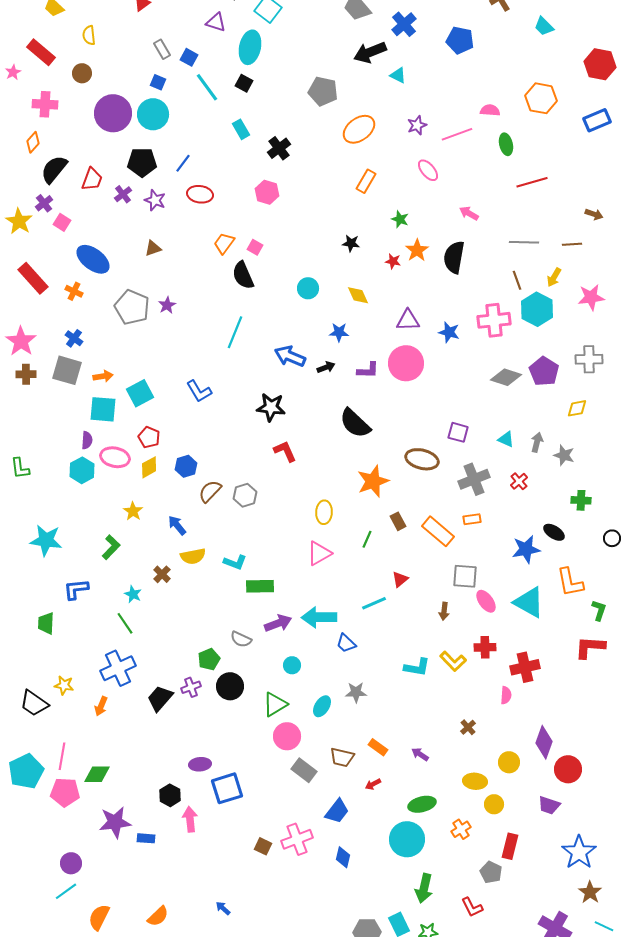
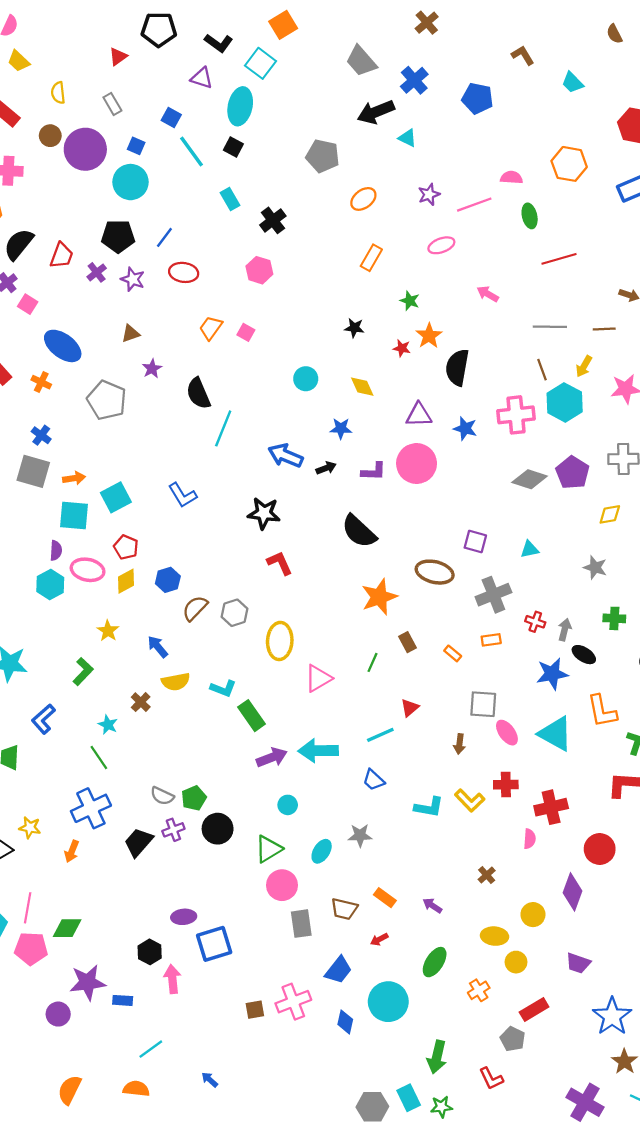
gray rectangle: (162, 49) -> (112, 104), moved
purple circle: (113, 113) -> (85, 149), moved
orange ellipse: (359, 129) -> (363, 199), size x0.7
pink ellipse: (428, 170) -> (441, 245), turned -70
black semicircle: (454, 257) -> (457, 367), moved
black semicircle: (243, 275) -> (198, 393), moved
purple star: (167, 305) -> (152, 369), moved
cyan triangle: (506, 439) -> (530, 549), turned -36
gray arrow: (537, 442) -> (565, 630), moved
red cross: (519, 481) -> (535, 622), moved, turned -30
yellow ellipse: (324, 512) -> (280, 641), moved, size x1.4
orange rectangle: (438, 531) -> (453, 653), size x0.5
green rectangle: (260, 586) -> (251, 716), turned 56
blue L-shape: (76, 589) -> (43, 719), turned -36
gray semicircle: (241, 639) -> (162, 796), moved
blue trapezoid: (346, 643) -> (374, 780), moved
red circle: (568, 769) -> (600, 849), moved
gray rectangle: (304, 770) -> (301, 924), turned 45
green ellipse: (422, 804) -> (435, 962), turned -44
cyan circle: (407, 839) -> (388, 1002), moved
brown square: (263, 846) -> (255, 1010), turned -36
red rectangle: (510, 846) -> (534, 1010), turned 45
purple circle: (71, 863) -> (58, 1014), moved
cyan line: (66, 891) -> (151, 1049), moved
orange semicircle: (158, 916) -> (136, 1089), turned -130

